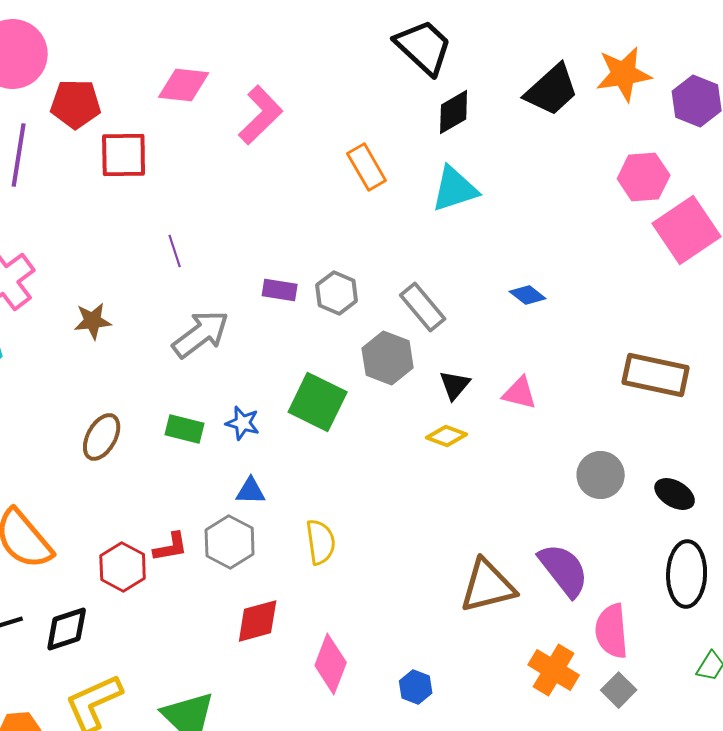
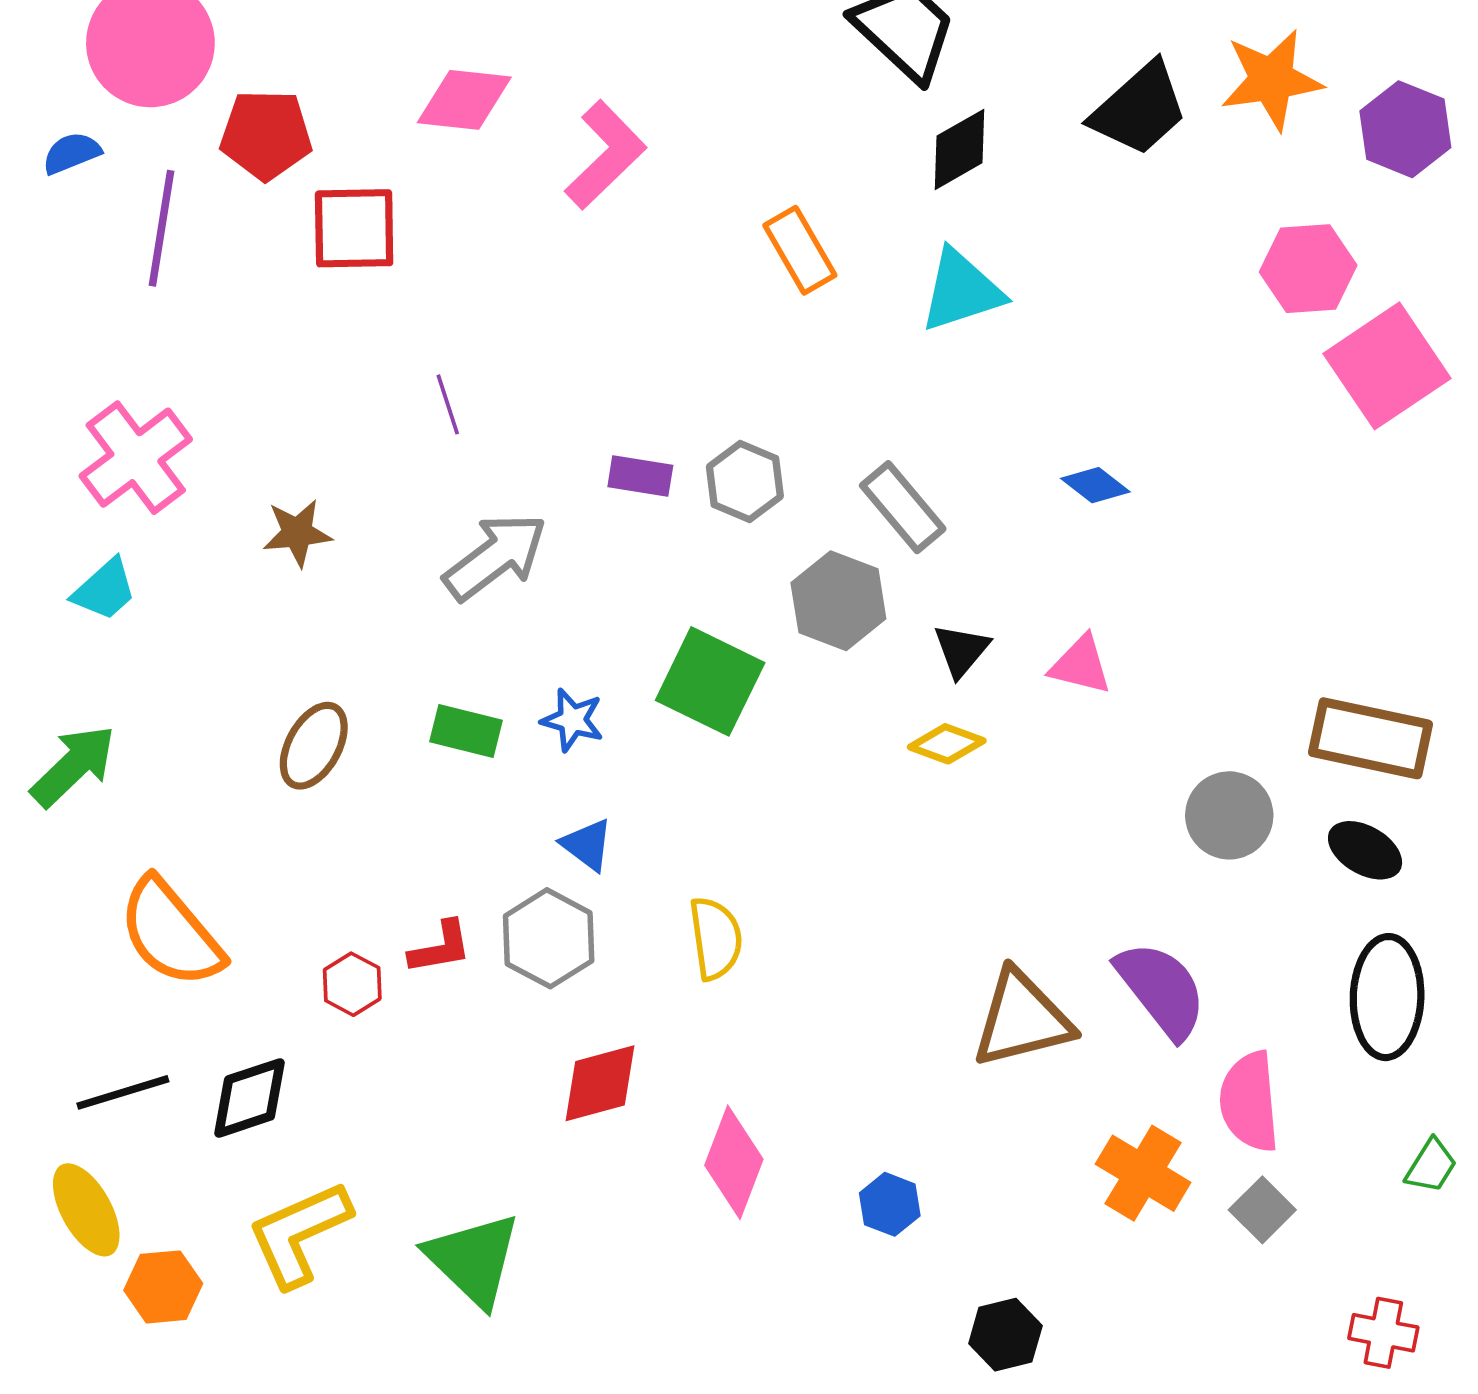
brown rectangle: (656, 375) -> (1371, 738), moved
blue triangle: (251, 491) -> (587, 845), turned 36
red hexagon: (123, 567) -> (352, 984), size x0.7

